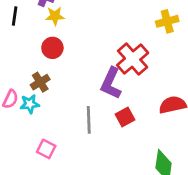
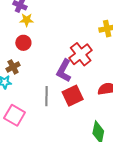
red square: (125, 117) -> (73, 96), size x1.5
pink square: (46, 149) -> (15, 115), size x1.5

